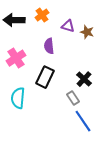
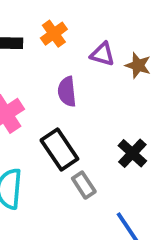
black rectangle: (45, 77) -> (59, 150), turned -60
gray rectangle: (73, 98) -> (84, 185), moved

